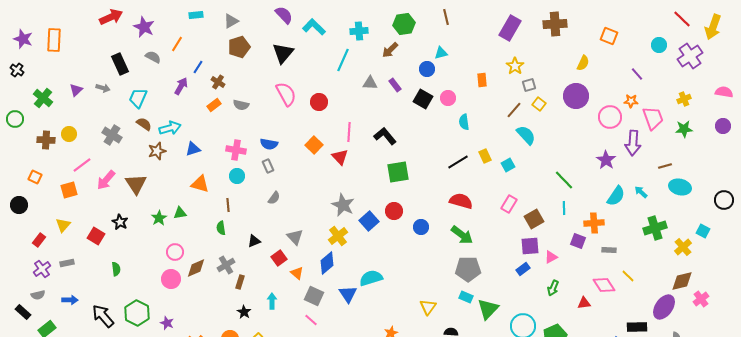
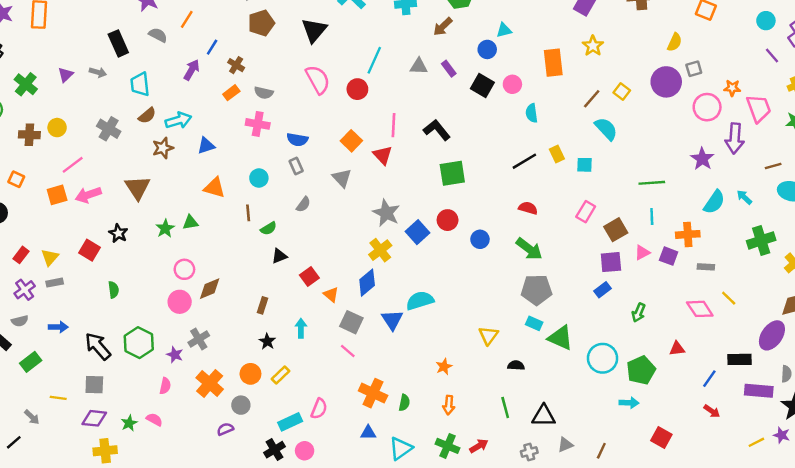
cyan line: (343, 60) -> (374, 60), moved
purple line: (637, 74) -> (772, 55), moved
orange rectangle: (482, 80) -> (553, 63), size x1.6
gray square: (529, 85) -> (694, 69), moved
cyan trapezoid: (138, 98) -> (140, 84), turned -30
brown semicircle: (144, 124) -> (147, 116), turned 105
pink cross: (236, 150) -> (258, 124), moved
cyan square: (508, 165) -> (585, 165), turned 32
pink arrow: (106, 180) -> (88, 195), moved, turned 30
green line: (564, 180) -> (652, 183), turned -50
red semicircle: (461, 201) -> (528, 208), size x0.7
yellow triangle: (63, 225) -> (50, 257), moved
green semicircle: (221, 228) -> (269, 228), moved, turned -112
gray triangle: (295, 237) -> (342, 178), moved
pink triangle: (551, 257) -> (642, 253), moved
gray cross: (226, 265) -> (199, 339), moved
red triangle: (584, 303) -> (677, 349), moved
green triangle: (488, 309) -> (560, 338), turned -50

